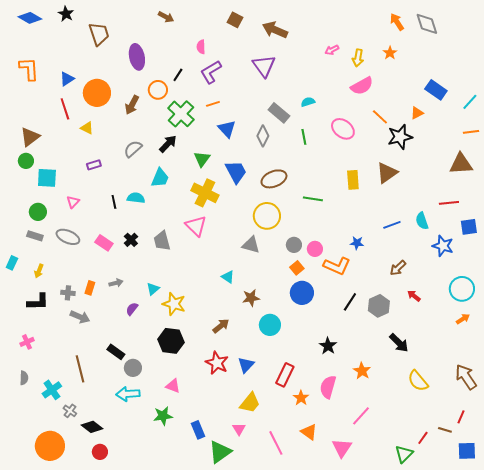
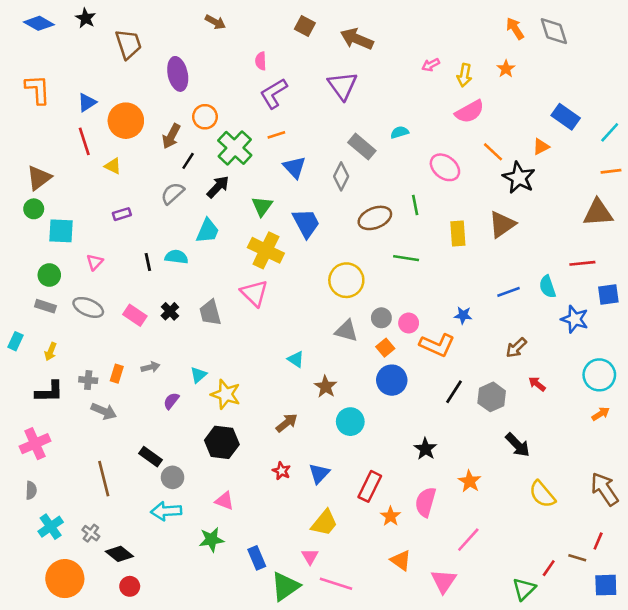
black line: (178, 75) -> (188, 161), moved
green line: (304, 137) -> (415, 205), moved
black star: (400, 137) -> (519, 178), turned -30
brown ellipse: (274, 179) -> (375, 218), moved
gray triangle: (251, 245) -> (346, 331), moved
brown star: (251, 298) -> (326, 387), turned -30
pink cross: (27, 342) -> (35, 444), size x1.6
red star: (217, 363) -> (281, 471), size x0.6
cyan cross: (52, 390) -> (51, 527), moved
pink line: (276, 443) -> (336, 584), moved, turned -45

